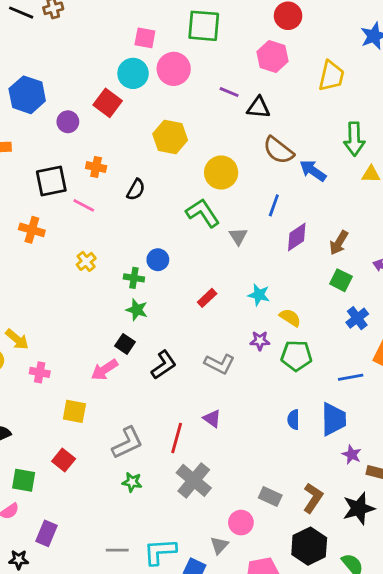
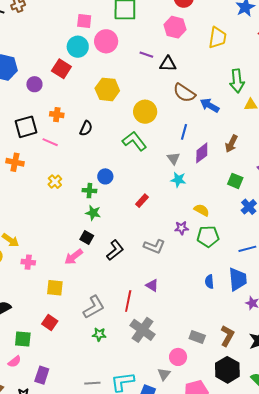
gray triangle: (238, 236) -> (173, 158), moved
brown arrow: (339, 243) -> (231, 144), moved
cyan star: (259, 295) -> (178, 180), moved

